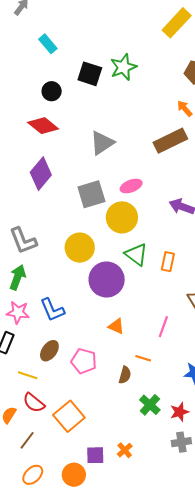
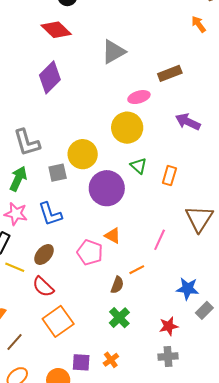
brown rectangle: (170, 141) -> (170, 73), moved, size x0.7
gray square: (91, 194) -> (58, 173), moved, size x0.7
green triangle: (136, 255) -> (139, 166), size x0.7
orange line: (143, 358) -> (137, 270), turned -49
pink pentagon: (84, 361) -> (90, 252), moved
yellow line: (28, 375) -> (15, 267), moved
red semicircle: (34, 403) -> (43, 287), moved
green cross: (150, 405) -> (119, 318), moved

